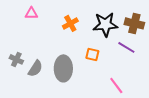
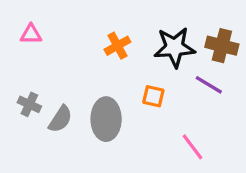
pink triangle: (31, 13) -> (31, 34), moved

